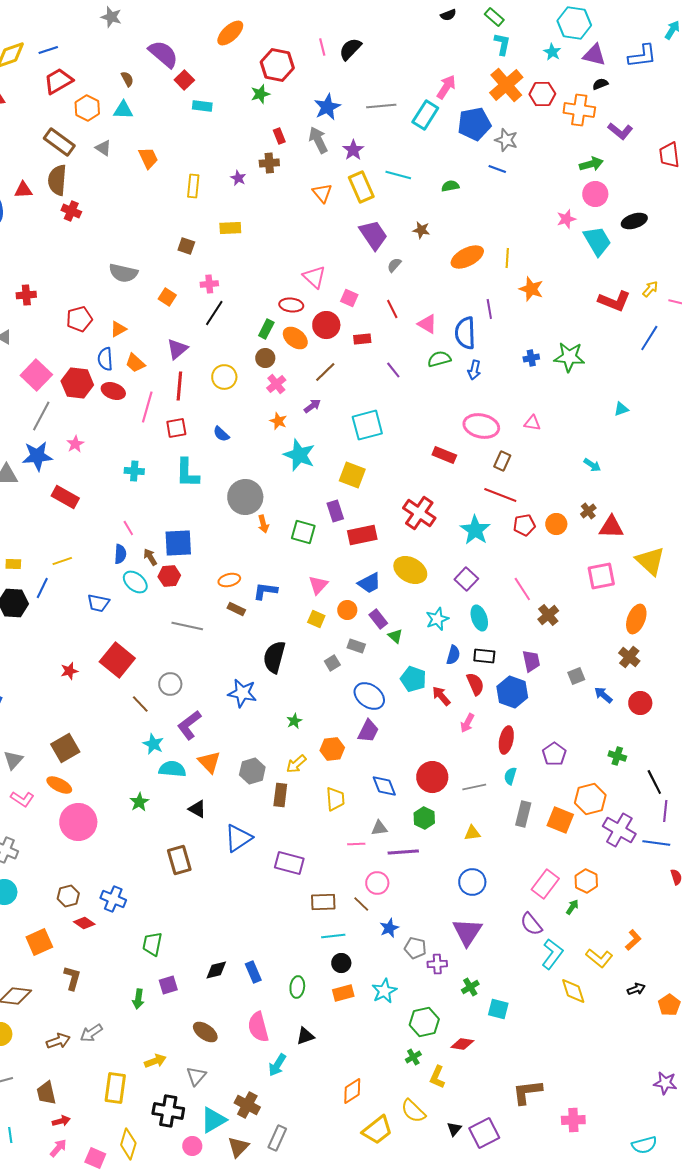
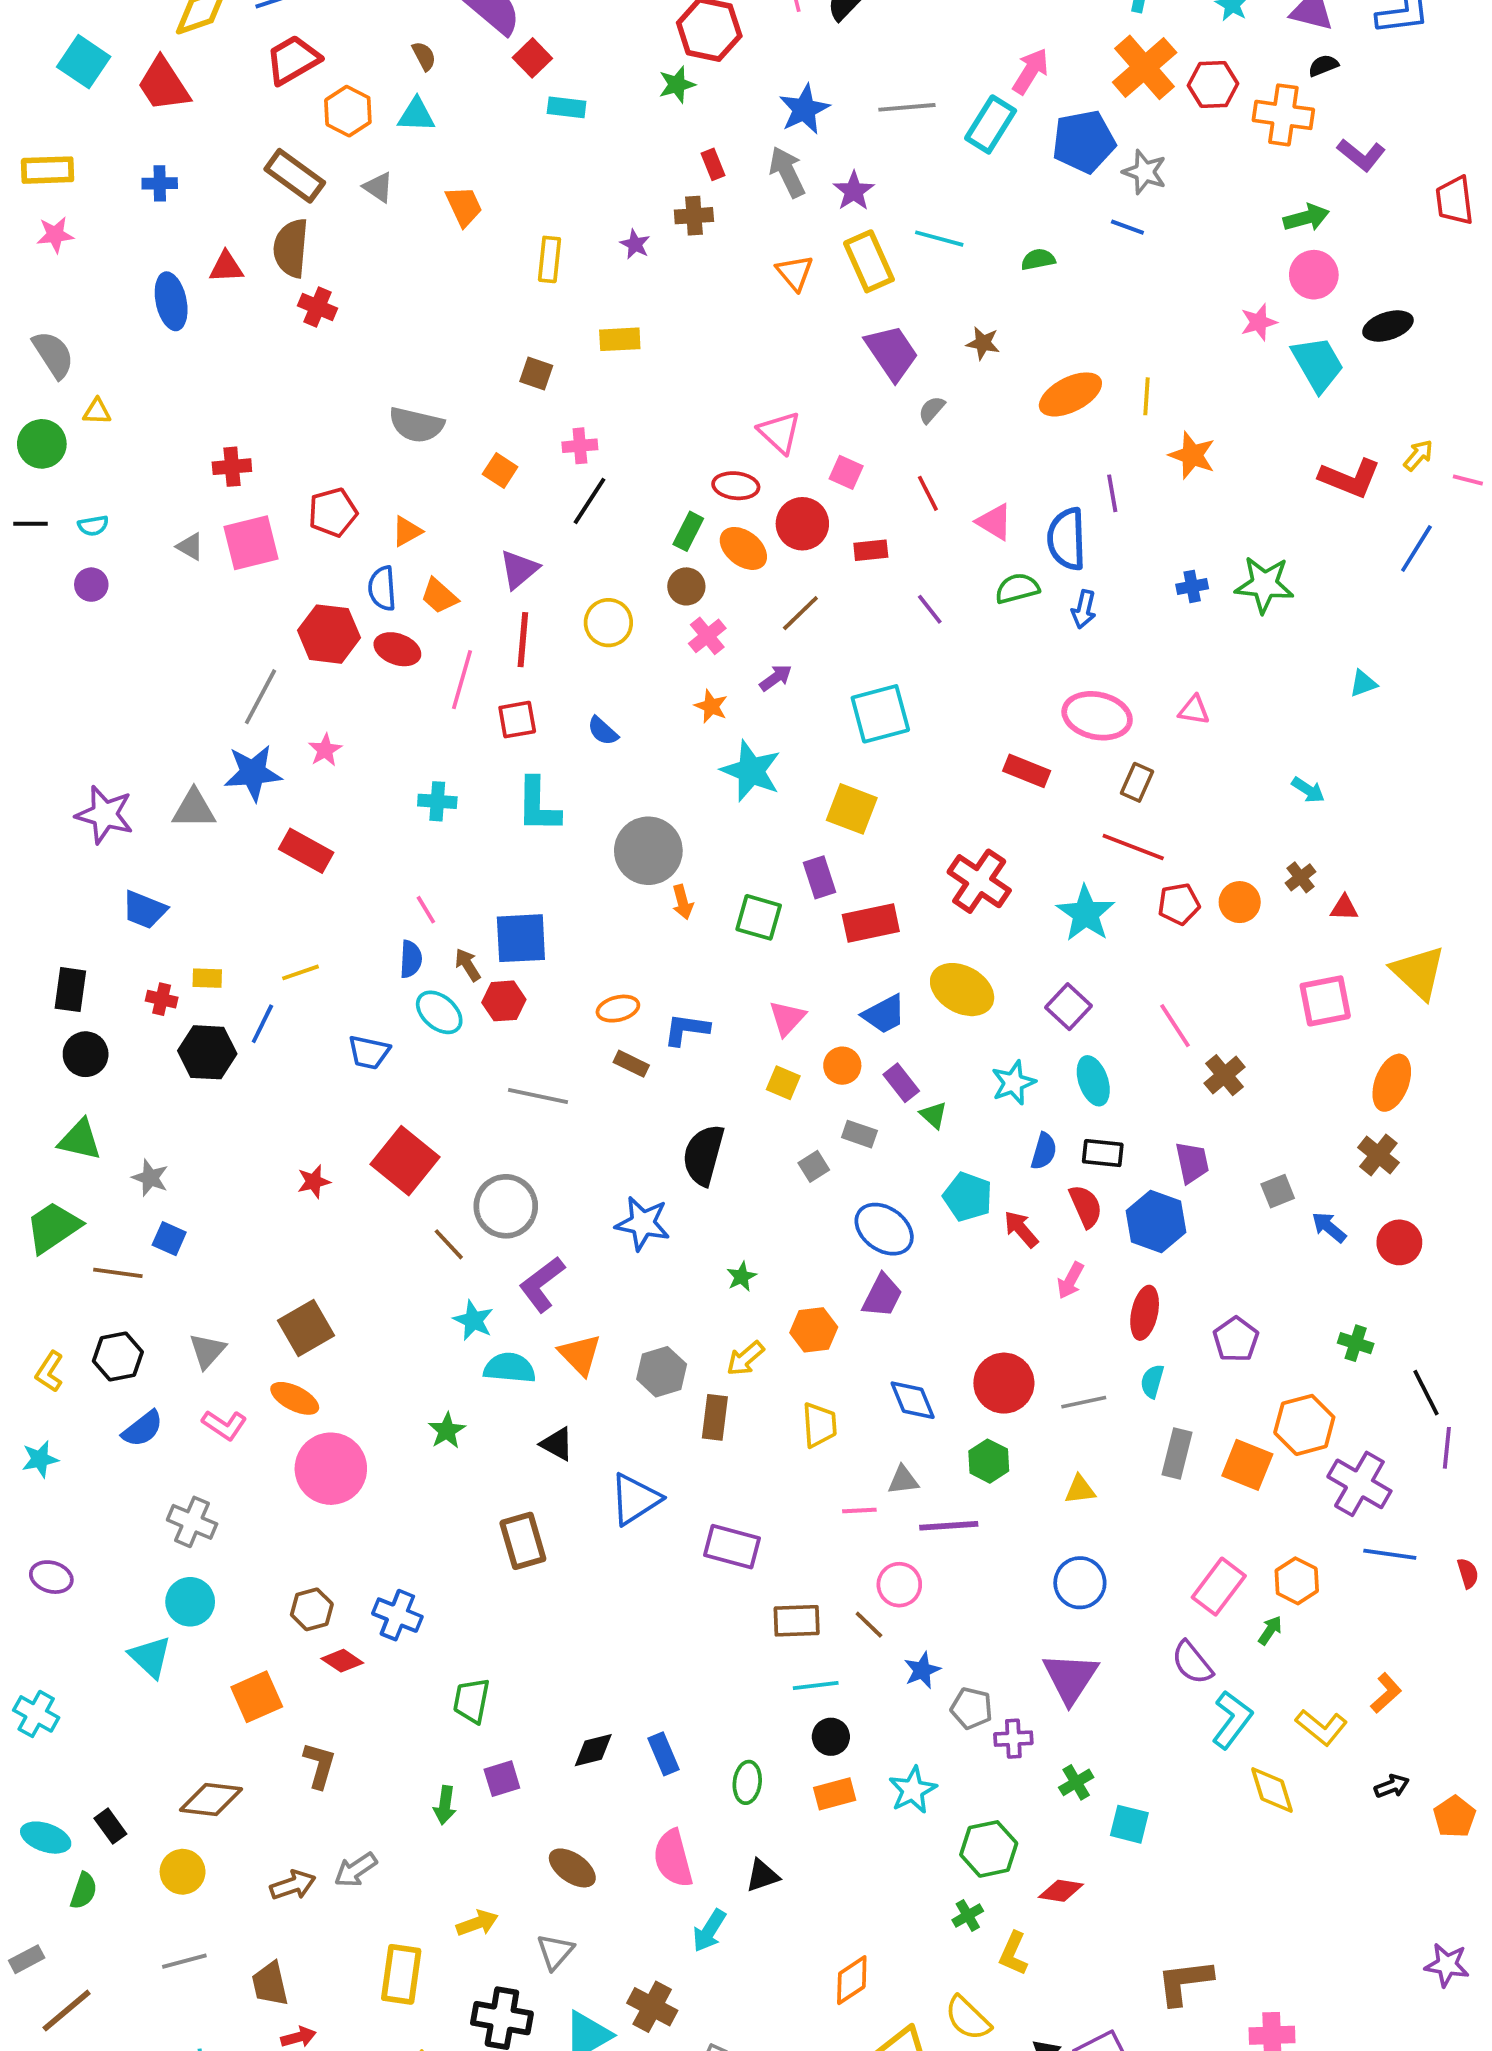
pink square: (36, 375) -> (251, 543), moved, turned 32
red triangle: (611, 527) -> (1344, 908), size x0.6
gray circle: (170, 684) -> (506, 1206), size x1.4
blue line: (656, 843) -> (1390, 1554), moved

